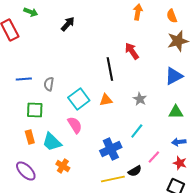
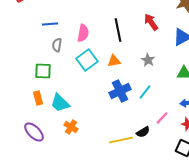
red arrow: (132, 51) -> (151, 22), moved
blue line: (24, 79) -> (50, 24), moved
pink semicircle: (75, 125) -> (83, 33), moved, turned 42
blue cross: (111, 149) -> (120, 91), moved

